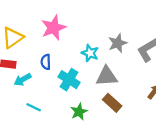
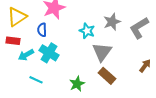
blue semicircle: (46, 62) -> (42, 30), moved
gray triangle: (107, 76) -> (102, 52), turned -50
cyan cross: (69, 80) -> (49, 53), moved

